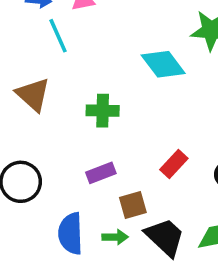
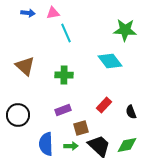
cyan line: (58, 36) -> (66, 33), moved
cyan diamond: (163, 64) -> (110, 61), moved

